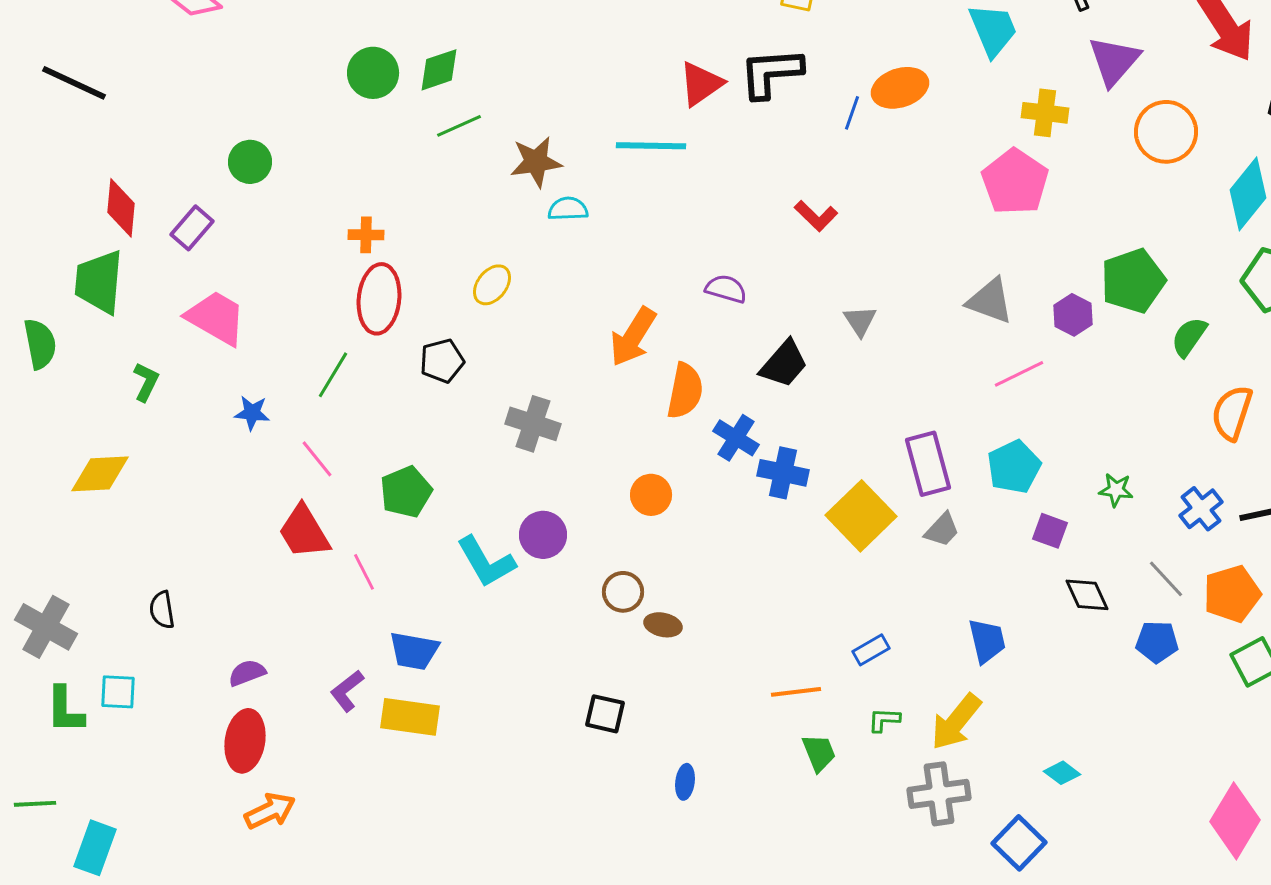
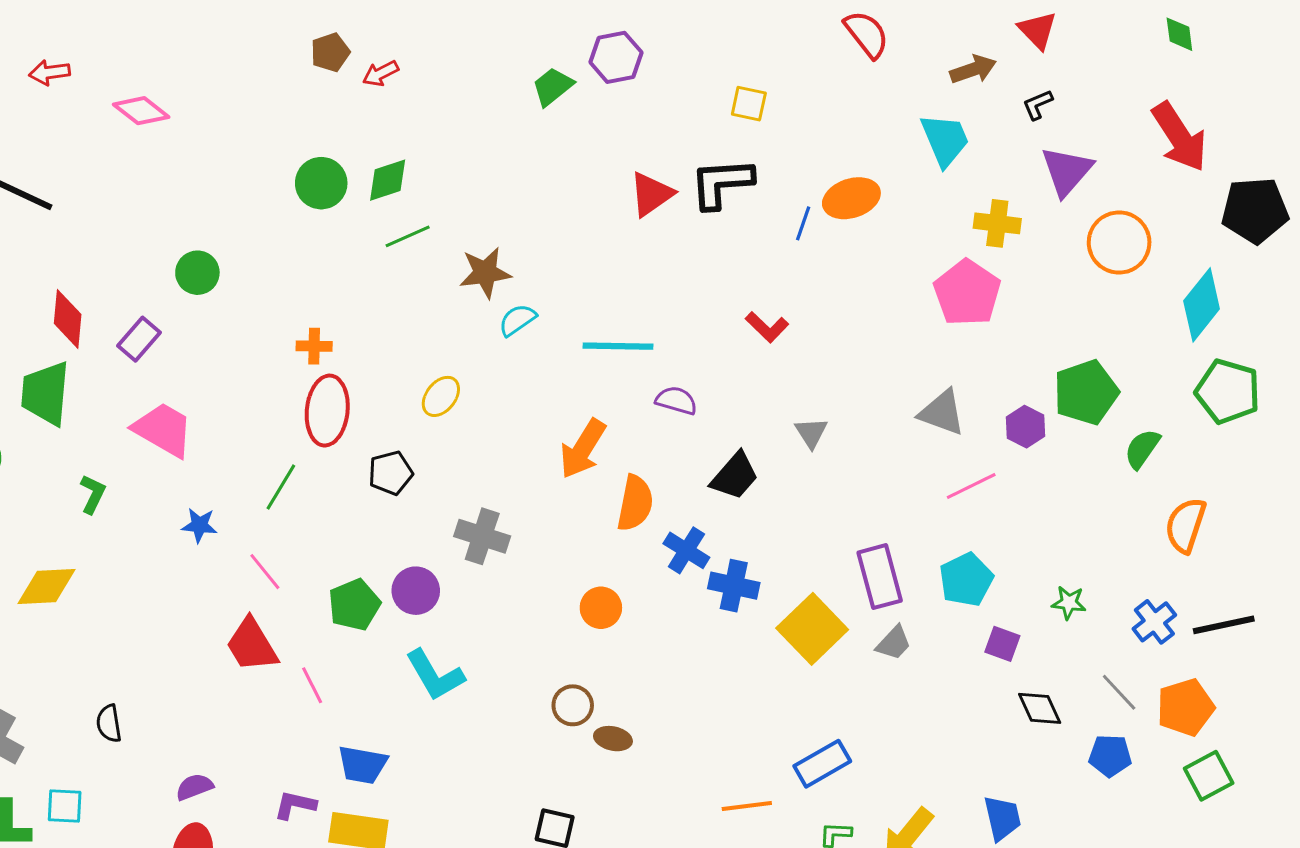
cyan line: (651, 146) -> (618, 346), moved
cyan semicircle: (568, 209) -> (517, 320), turned -33
purple circle: (543, 535) -> (416, 591), moved
blue trapezoid: (987, 641) -> (1002, 818), moved
blue rectangle: (871, 650) -> (822, 764), size x1.5
purple L-shape: (347, 691) -> (295, 805), turned 51

